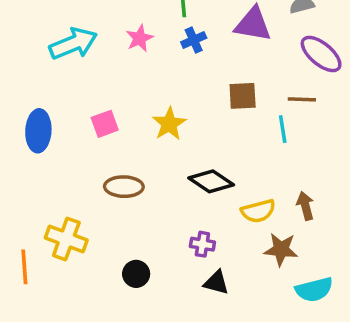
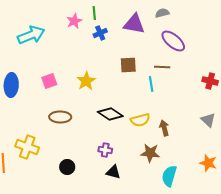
pink star: (140, 38) -> (74, 21), moved
yellow semicircle: (258, 211) -> (140, 120), moved
cyan semicircle: (314, 290) -> (169, 176), turned 120

